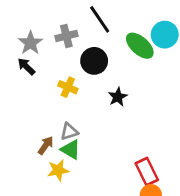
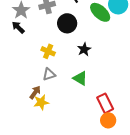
yellow cross: (68, 87) -> (48, 51), moved
brown arrow: (46, 145) -> (35, 92), moved
green triangle: (71, 149) -> (80, 78), moved

